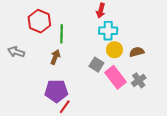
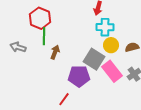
green line: (62, 34) -> (44, 36), moved
gray square: (96, 65) -> (94, 59), size x1.5
purple pentagon: (56, 91) -> (79, 76), moved

